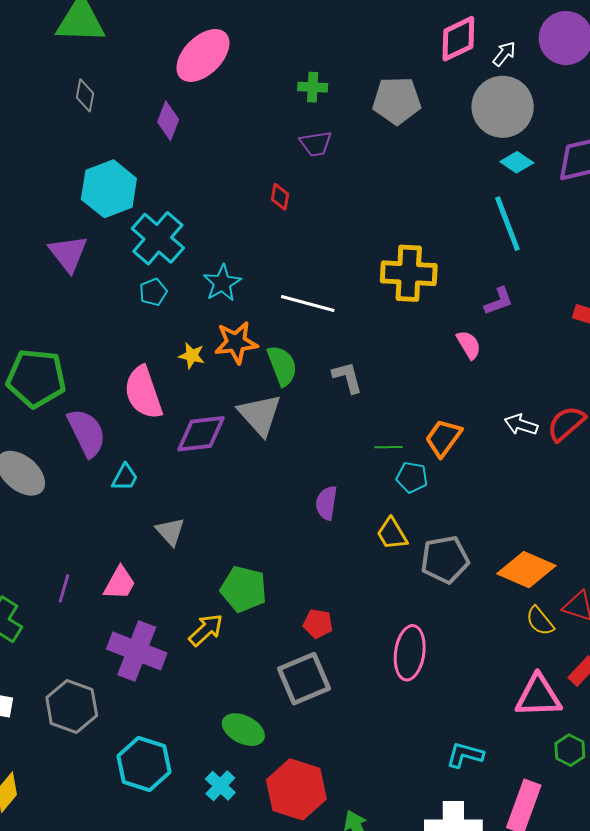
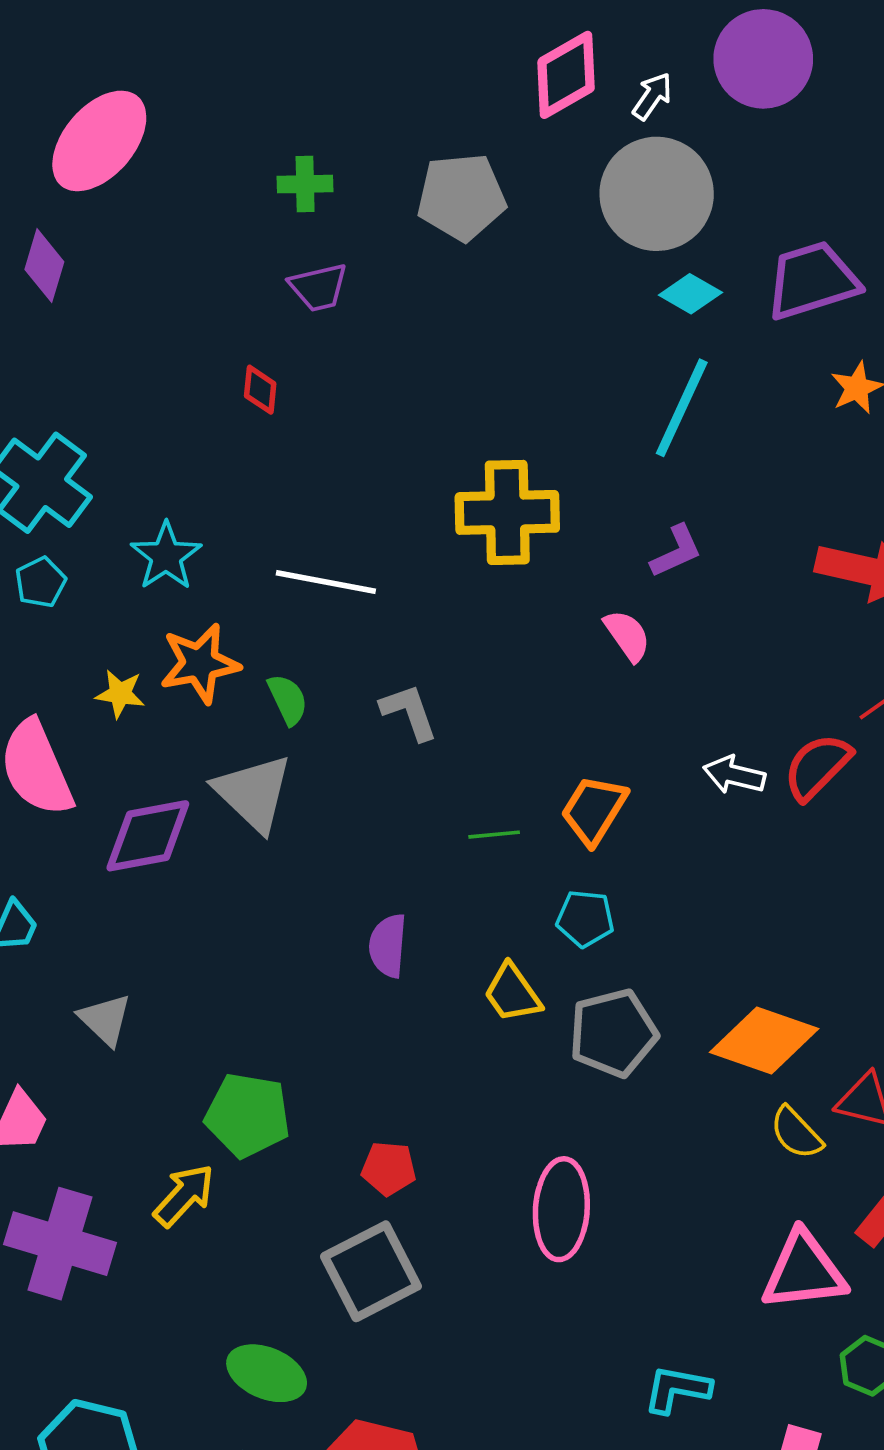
cyan line: (507, 224) -> (682, 408), turned 50
green semicircle: (282, 366) -> (288, 699), size x0.7
cyan pentagon: (412, 477) -> (585, 919), moved

